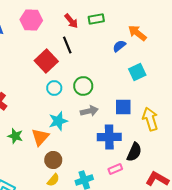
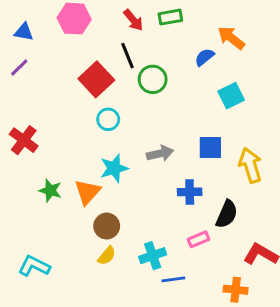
green circle: (83, 86) -> (153, 79), moved
blue cross: (109, 137) -> (190, 192), size x0.7

